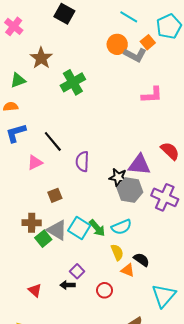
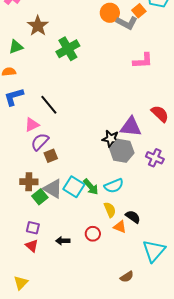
purple semicircle: (82, 162) -> (40, 142), moved, turned 42
purple cross: (165, 197) -> (155, 158), size x0.7
purple square: (77, 271) -> (33, 228), moved, turned -32
red circle: (105, 290) -> (93, 234), moved

